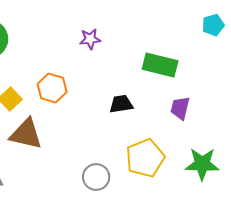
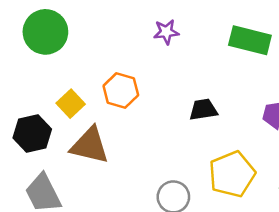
green rectangle: (160, 65) -> (250, 40), moved

